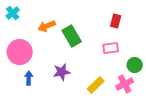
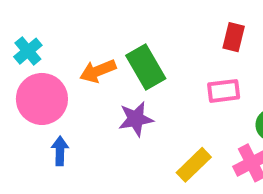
cyan cross: (13, 13) -> (28, 51), moved
orange arrow: (47, 26) -> (98, 71), moved
purple star: (62, 72) -> (136, 119), moved

